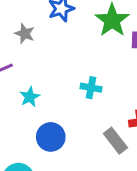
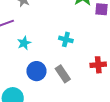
gray rectangle: (115, 141) -> (63, 74), moved

